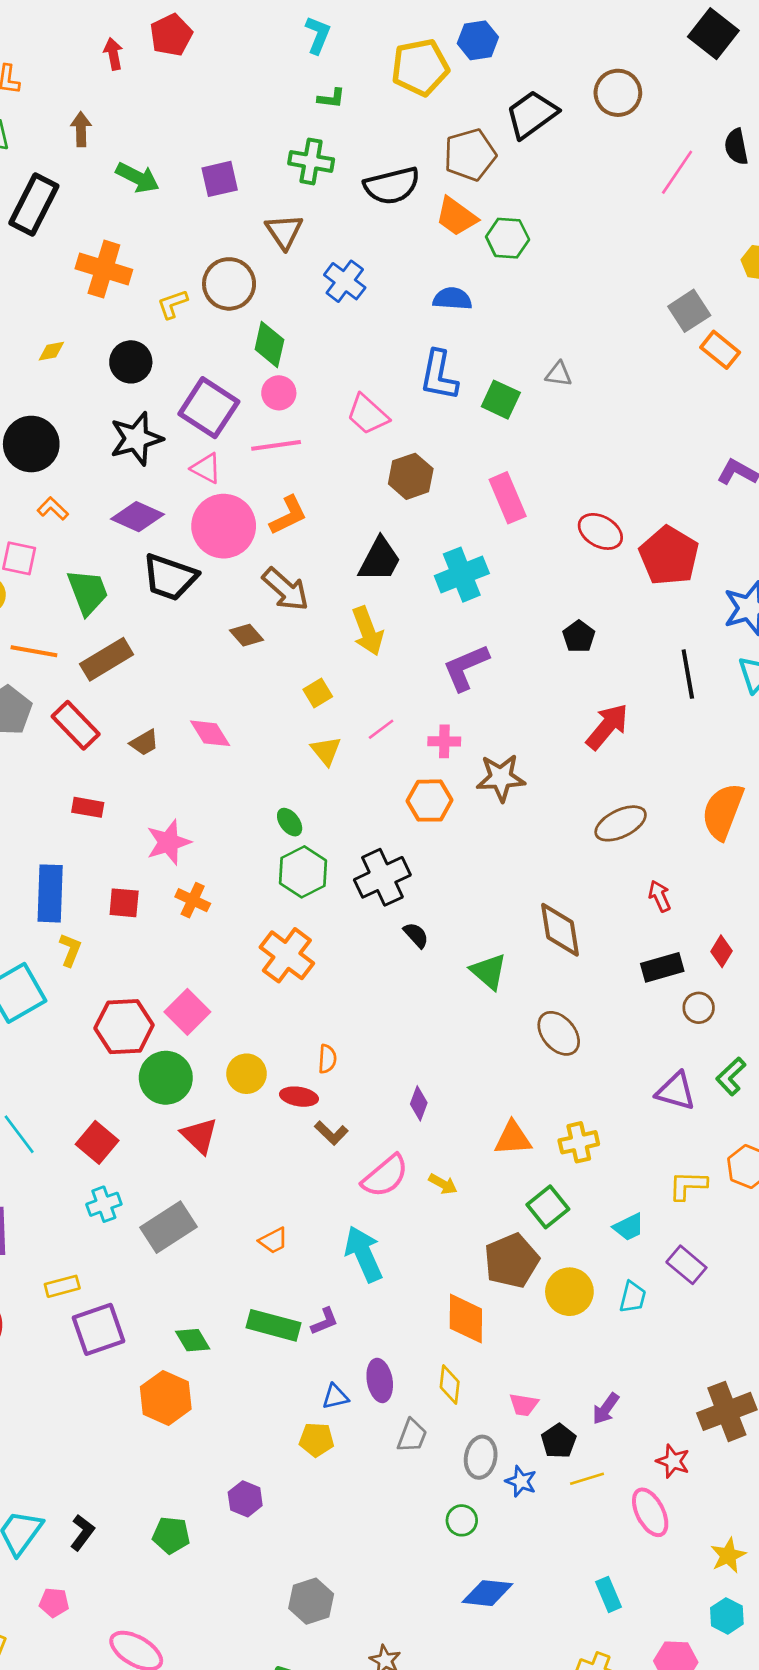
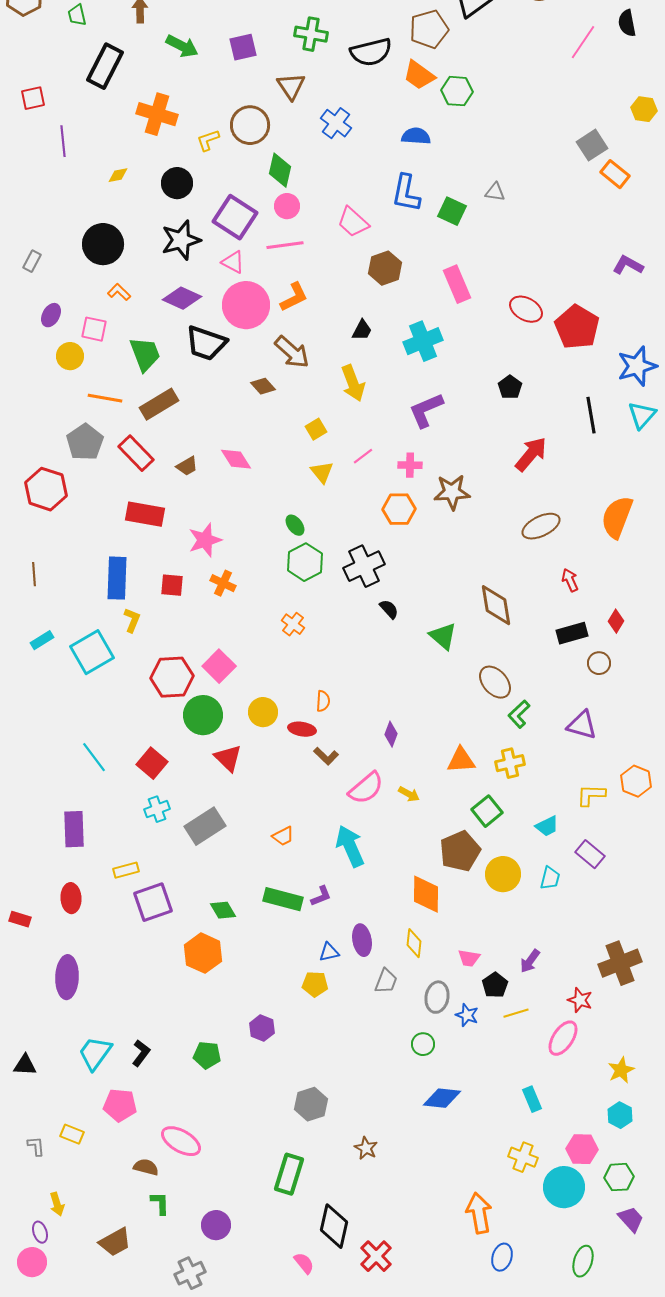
black trapezoid: (380, 560) -> (362, 330), size x0.6
red rectangle: (88, 807) -> (145, 514), size x1.6
orange cross: (287, 955) -> (293, 624), size x0.6
green L-shape: (731, 1076) -> (519, 714), moved
pink ellipse: (650, 1512) -> (563, 1038), turned 60
pink pentagon: (54, 1602) -> (120, 1105), size x1.5

